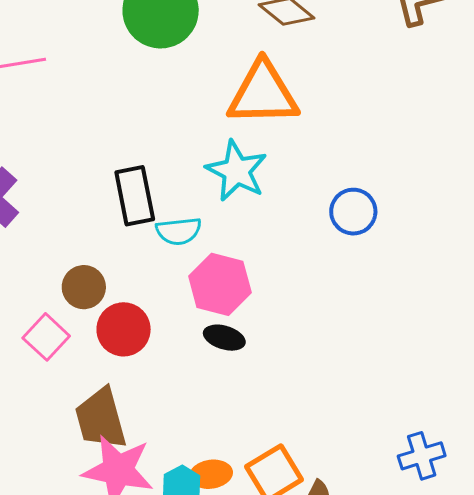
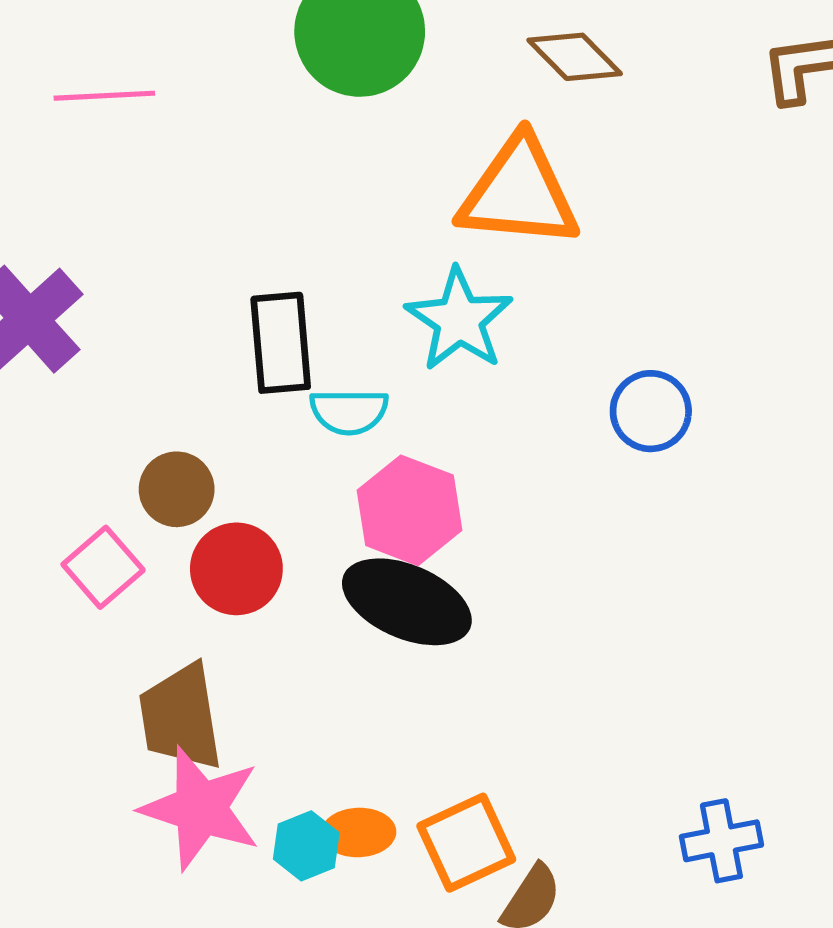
black ellipse: (224, 338) -> (407, 602), size x1.8

